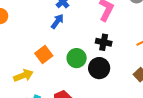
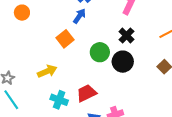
black cross: (104, 42) -> (126, 36), turned 35
orange square: (44, 54) -> (65, 39), moved

